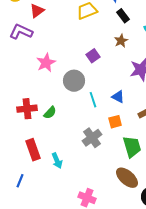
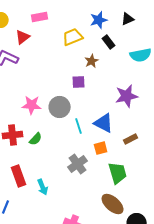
brown star: (121, 41) -> (92, 61), moved
purple square: (93, 56) -> (79, 82), turned 32
pink star: (46, 63) -> (32, 105), moved, turned 30
blue triangle: (118, 97) -> (104, 123), size x1.5

